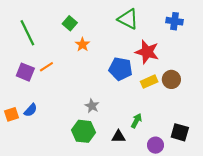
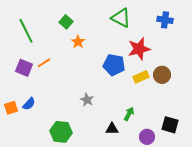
red star: (147, 52) -> (139, 49), turned -30
green hexagon: (83, 131) -> (61, 132), moved

